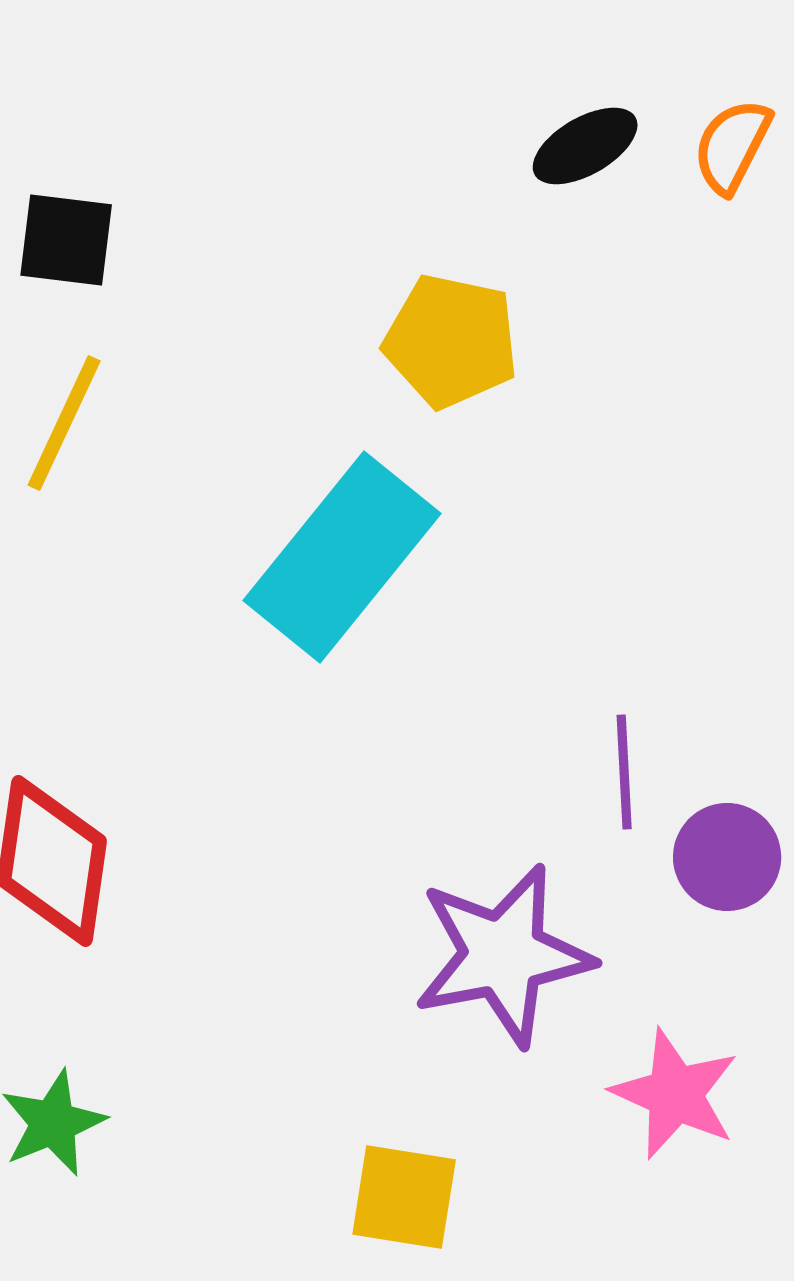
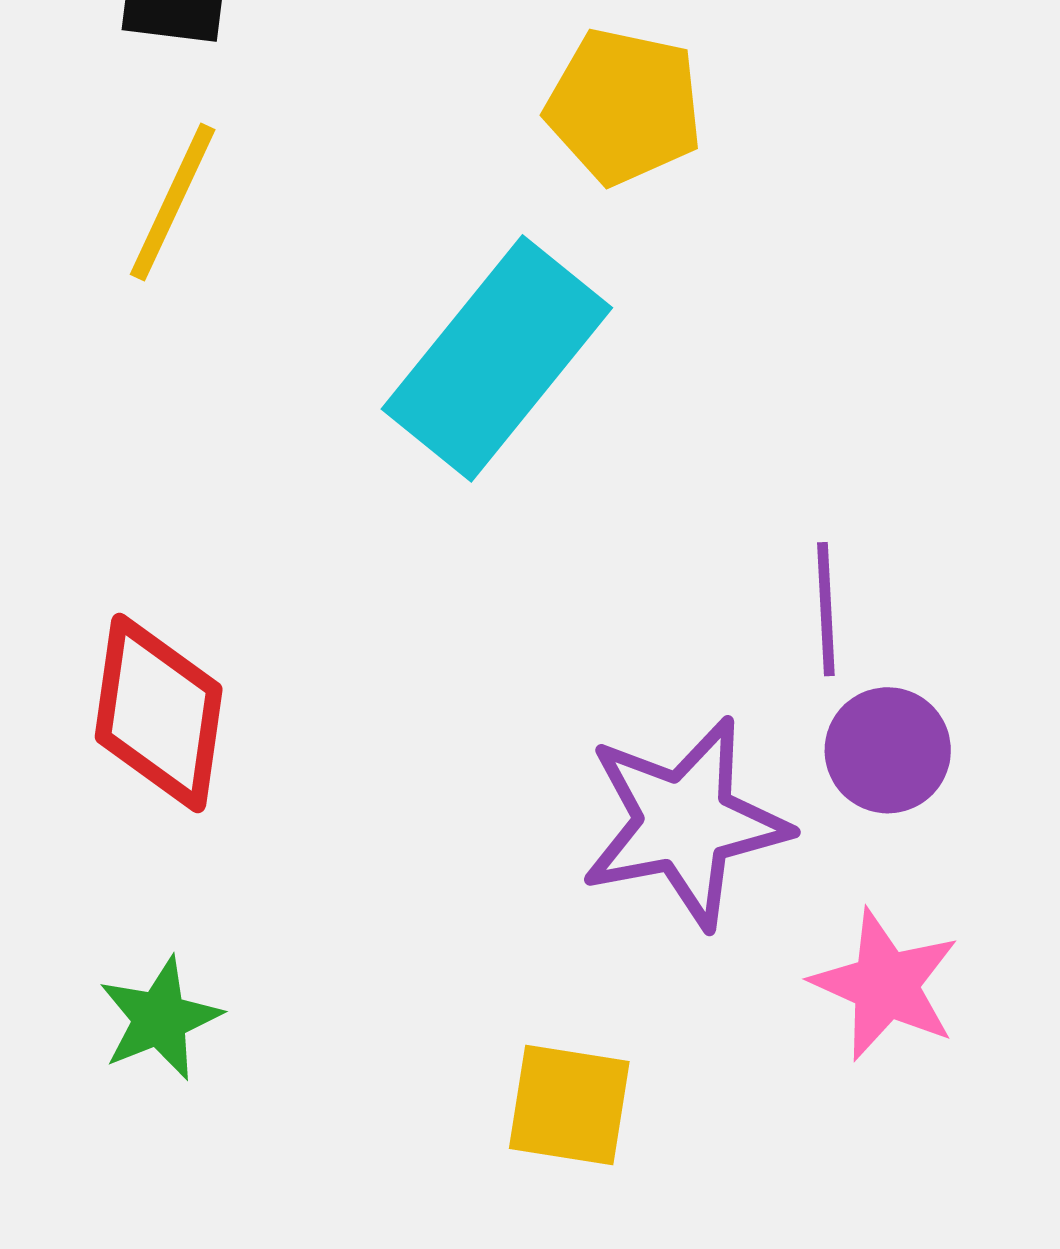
purple circle: (727, 857) -> (888, 750), moved

